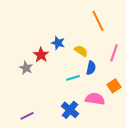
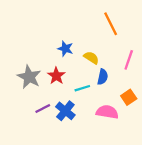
red star: (41, 55) -> (56, 76), moved
gray star: (26, 68) -> (29, 77), size x1.5
blue cross: (70, 110) -> (65, 111), moved
purple line: (27, 116) -> (43, 109), moved

